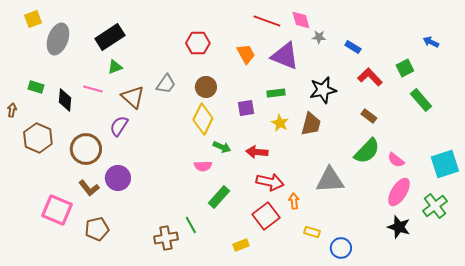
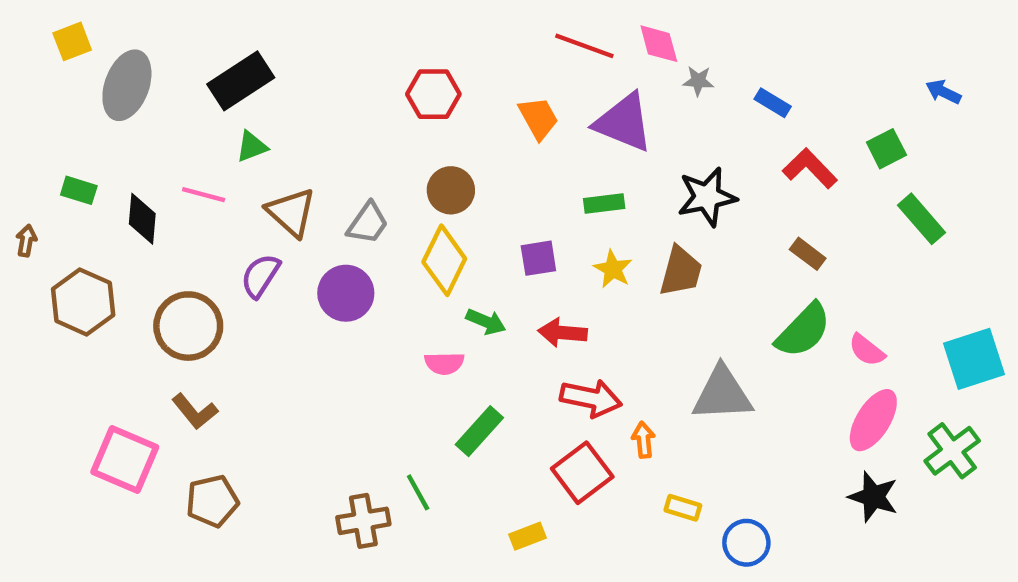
gray trapezoid: (166, 84) -> (368, 223), moved
purple square: (246, 108) -> (538, 258), moved
purple circle: (118, 178) -> (346, 293), moved

